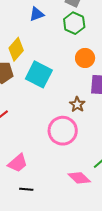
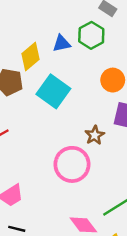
blue triangle: (37, 14) -> (62, 43), moved
green hexagon: (74, 23) -> (91, 35), moved

